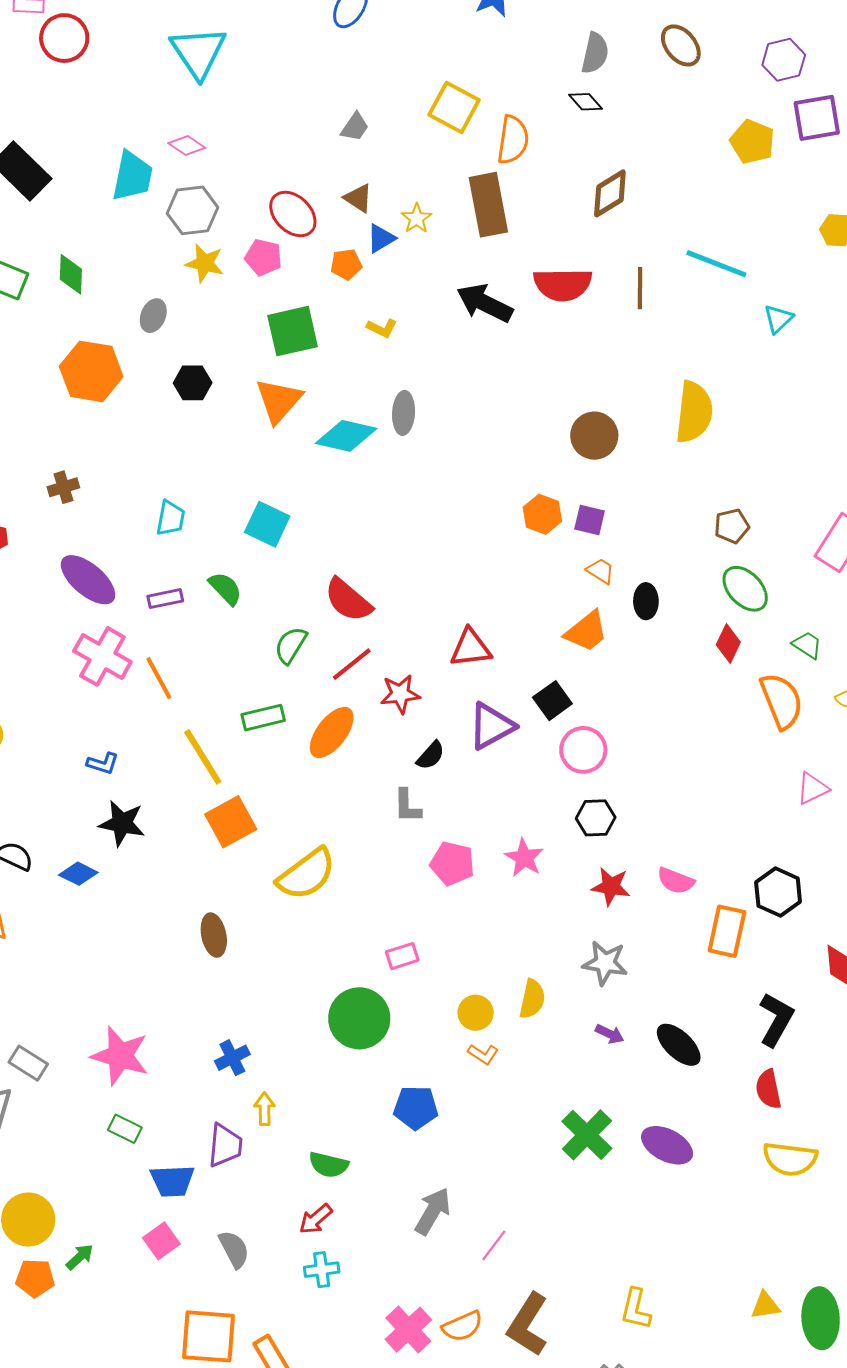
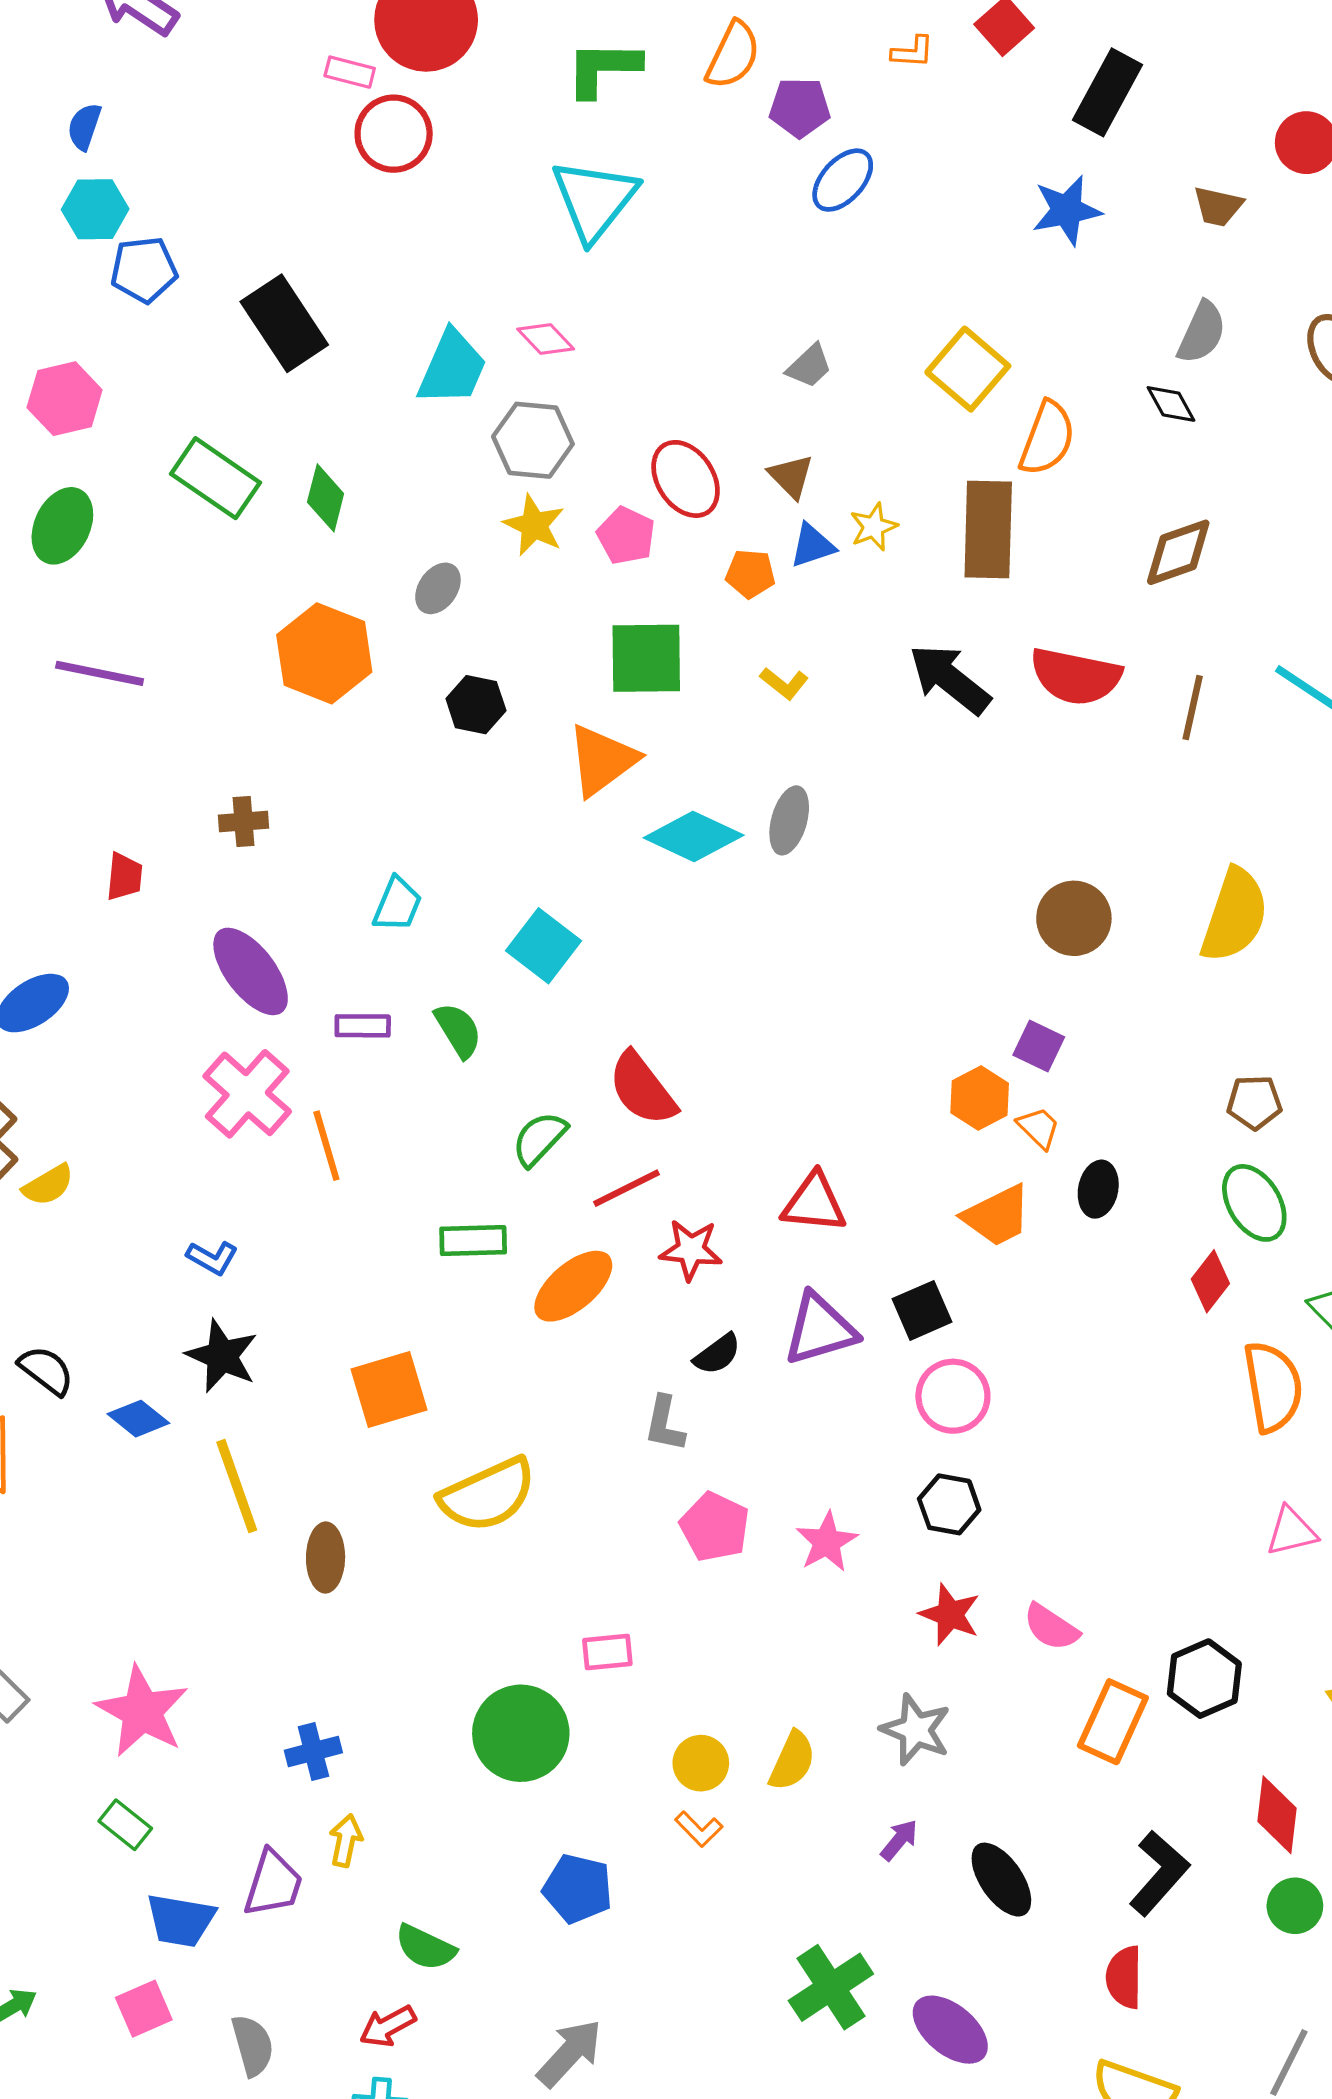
orange hexagon: (542, 514) -> (980, 1098), moved
yellow line: (203, 757) -> (237, 1486), moved
purple arrow: (610, 1034) -> (899, 1840), turned -88

